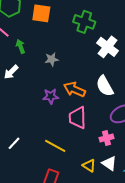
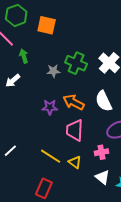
green cross: (84, 22) -> (76, 63), moved
yellow triangle: (89, 166) -> (75, 162), moved

